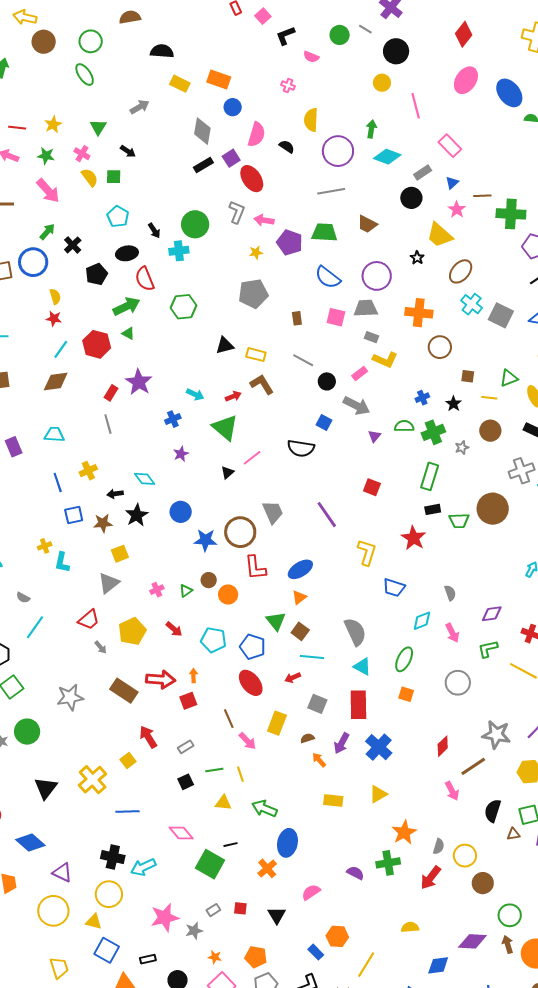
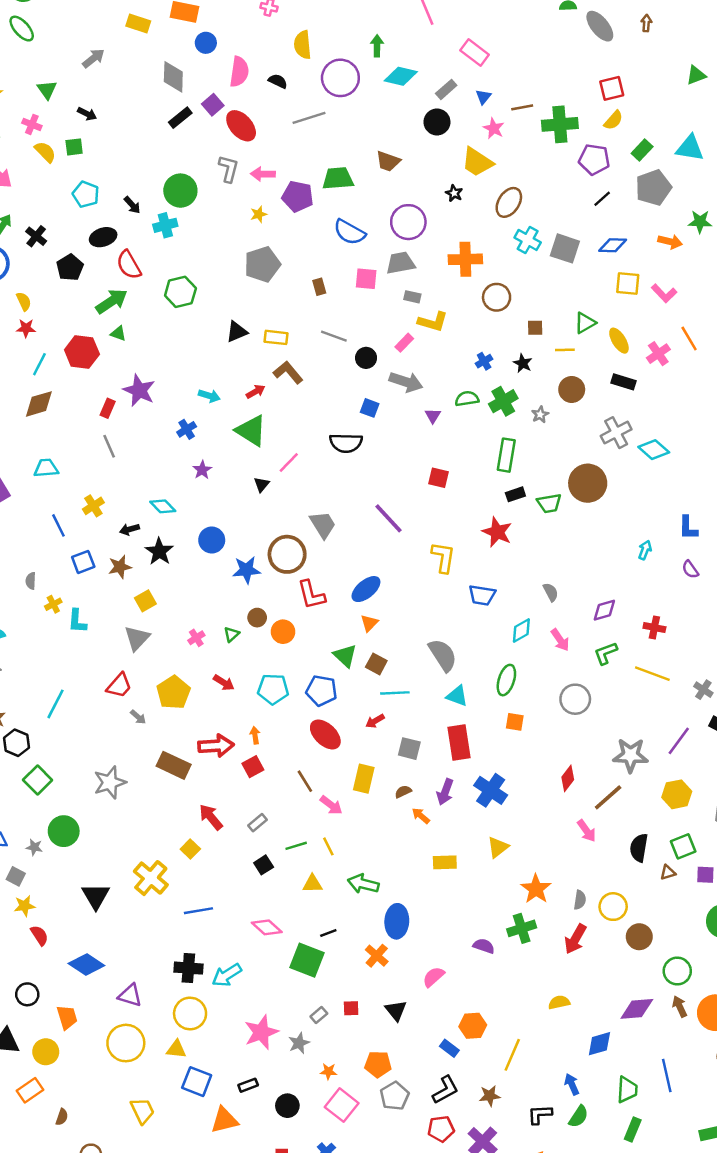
gray line: (331, 191) -> (309, 118), moved
gray semicircle: (23, 598) -> (31, 581), moved, turned 72

